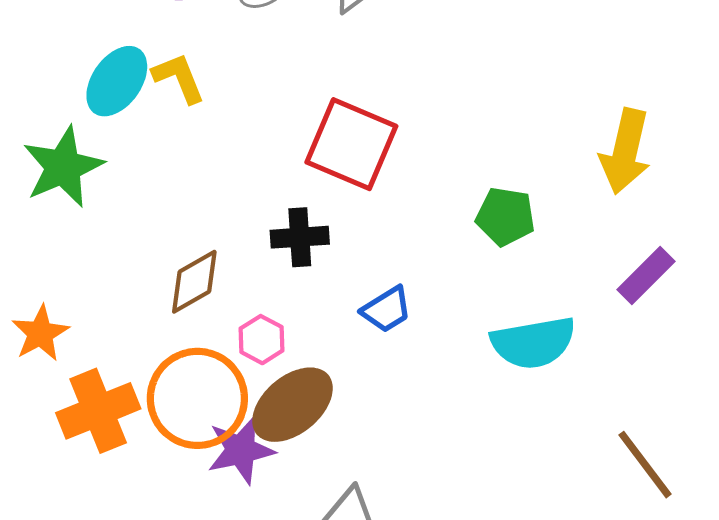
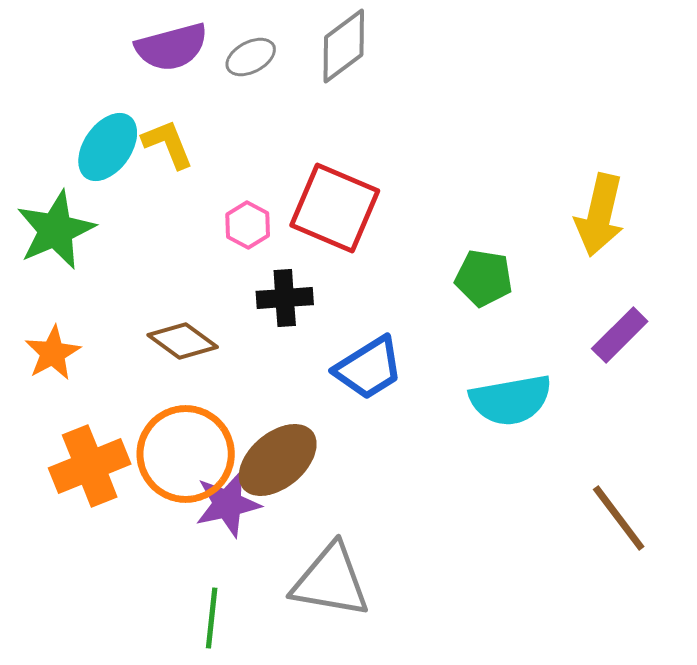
brown diamond: (194, 282) -> (183, 341), turned 66
blue trapezoid: (387, 310) -> (369, 368), size x1.4
orange star: (40, 333) -> (53, 353), moved
pink hexagon: (262, 340) -> (248, 225), moved

